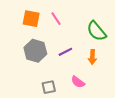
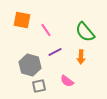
pink line: (56, 19) -> (46, 30), moved
gray hexagon: (35, 51) -> (30, 65), moved

